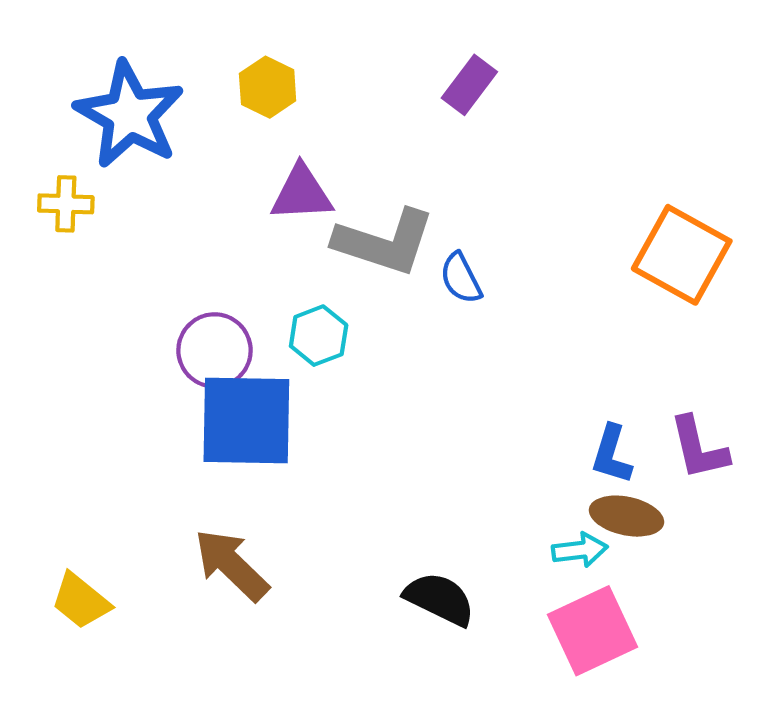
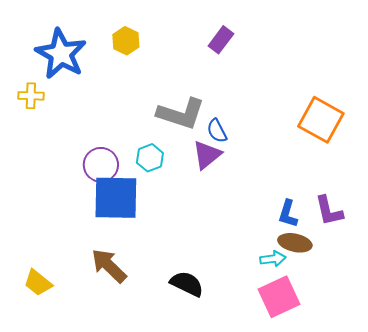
purple triangle: (302, 193) -> (207, 155), moved, turned -36
black semicircle: (440, 599) -> (187, 284), moved

